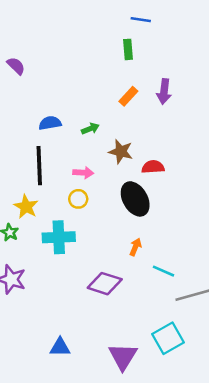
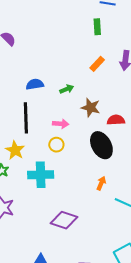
purple diamond: (105, 284) -> (64, 220), moved

